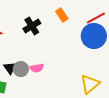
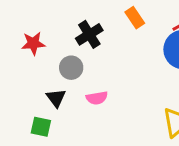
gray circle: (21, 69) -> (71, 68), moved

